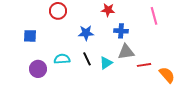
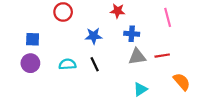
cyan triangle: (106, 63) -> (140, 89), moved
red line: (144, 65) -> (162, 56), moved
purple circle: (38, 69) -> (30, 63), moved

